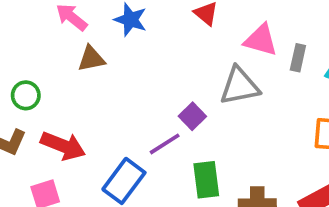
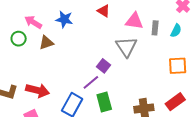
gray triangle: (240, 86) -> (126, 47), turned -45
green circle: (26, 95) -> (19, 39), moved
green rectangle: (206, 180) -> (104, 102), moved

